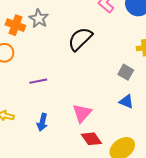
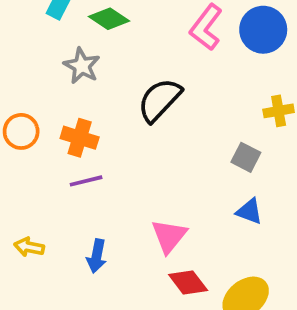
orange cross: (15, 25) -> (80, 138), moved

